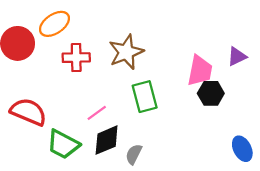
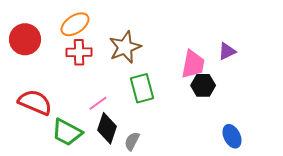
orange ellipse: (54, 24) -> (75, 24), moved
black diamond: (107, 140) -> (107, 128), turned -48

